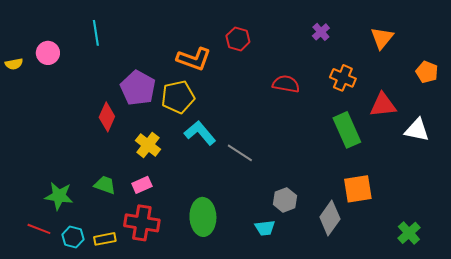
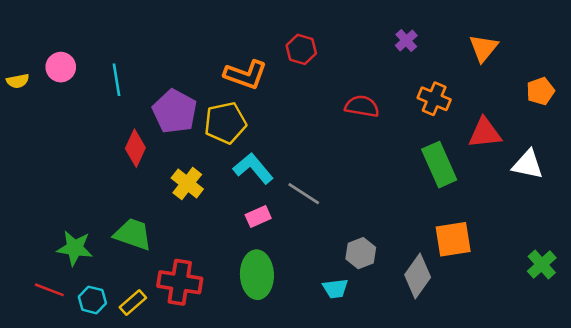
cyan line: (96, 33) -> (116, 80), moved
orange pentagon: (427, 72) -> (540, 91), turned 30
green trapezoid: (105, 185) -> (133, 234), size x1.4
pink rectangle: (142, 185) -> (258, 216), moved
green cross: (409, 233) -> (542, 265), moved
yellow rectangle: (105, 239) -> (133, 303), turned -30

